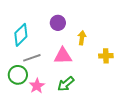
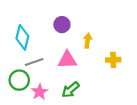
cyan diamond: (21, 35) -> (22, 37), turned -30

